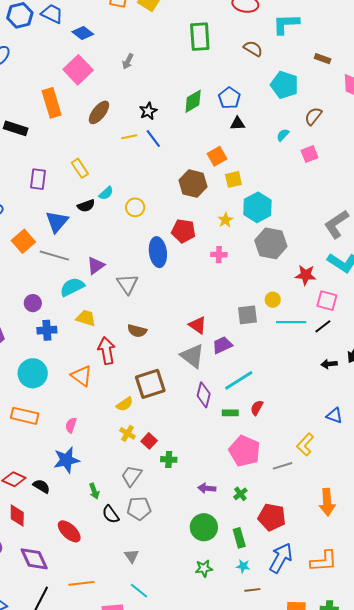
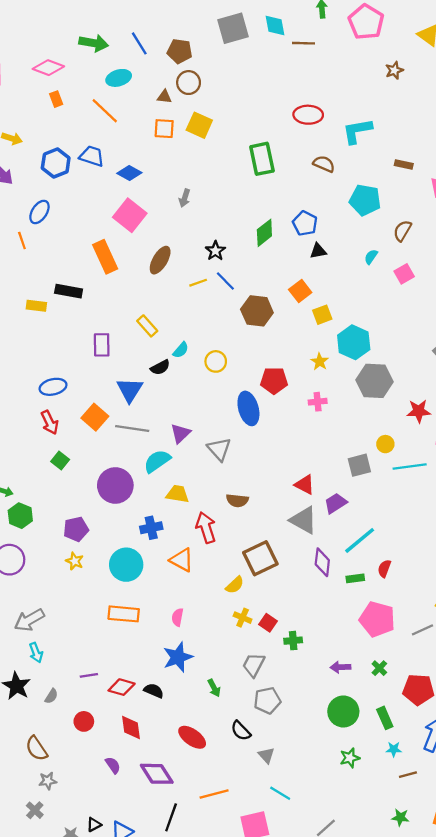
brown hexagon: (193, 184) -> (257, 311), moved
purple circle: (33, 303) -> (115, 485), size x1.8
blue cross: (47, 330) -> (151, 528), moved
black semicircle: (111, 514) -> (241, 731), moved

